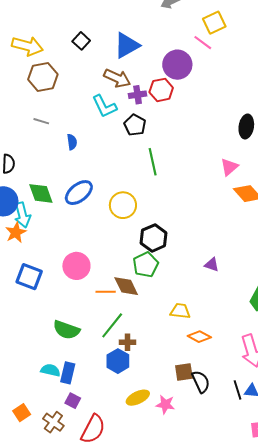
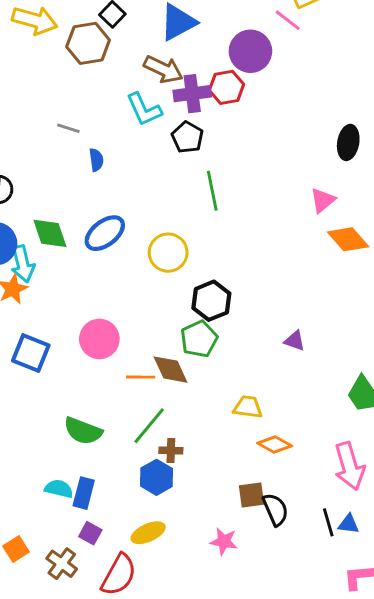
brown hexagon: (43, 77) -> (88, 43), moved
purple cross: (138, 95) -> (192, 94), size x1.4
gray line: (41, 121) -> (68, 128), moved
yellow ellipse: (138, 398) -> (148, 533), moved

